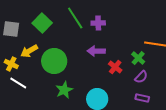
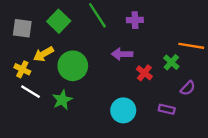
purple cross: (98, 23) -> (135, 20), moved
purple semicircle: (141, 77) -> (188, 88), moved
green star: (64, 90) -> (62, 100), moved
purple rectangle: (142, 98) -> (167, 109), moved

